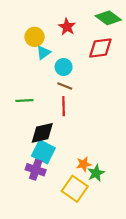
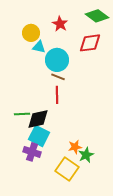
cyan triangle: (43, 52) -> (39, 47), turned 48
cyan circle: (64, 67) -> (57, 60), size x1.5
green line: (24, 100) -> (22, 114), moved

